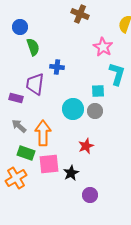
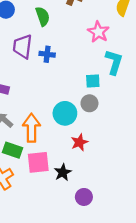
green semicircle: (33, 47) -> (43, 16), moved
purple trapezoid: (35, 84) -> (23, 46), moved
cyan circle: (73, 109) -> (65, 113), moved

